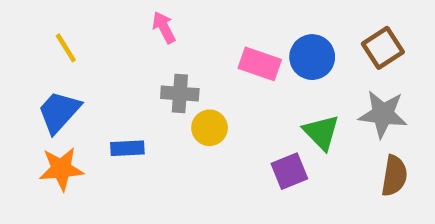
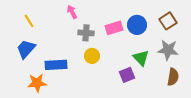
pink rectangle: (260, 64) -> (114, 28), turned -36
gray cross: (180, 94) -> (86, 33), moved
blue rectangle: (127, 148) -> (56, 65), size x1.5
orange star: (61, 169) -> (37, 83), moved

